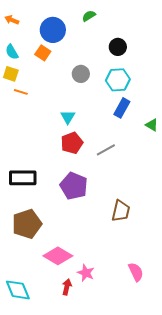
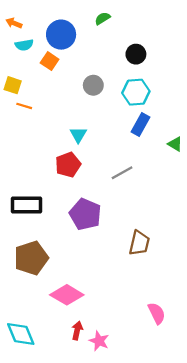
cyan semicircle: (12, 52) -> (24, 45), moved, turned -70
red pentagon: (72, 143) -> (68, 165), moved
pink star: (86, 273) -> (99, 341), moved

